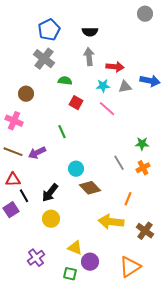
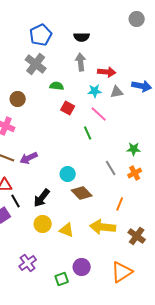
green line: (62, 132) -> (88, 133), moved
yellow triangle: (75, 248) -> (67, 230), moved
green square: (70, 274) -> (62, 279), turned -32

